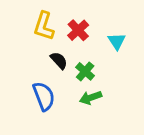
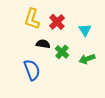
black semicircle: (59, 60) -> (43, 44), turned -40
green arrow: (91, 98) -> (87, 59), moved

